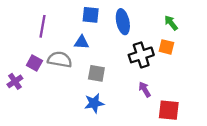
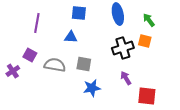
blue ellipse: (123, 22) -> (118, 14), moved
gray semicircle: (60, 60) -> (55, 65), moved
blue star: (94, 103) -> (92, 88), moved

